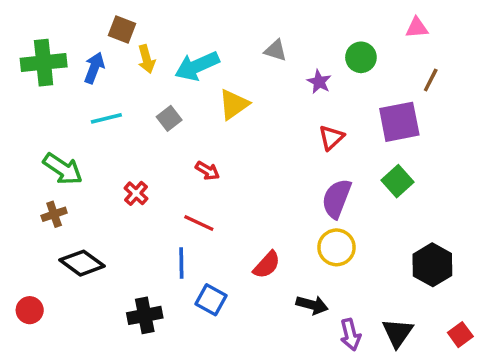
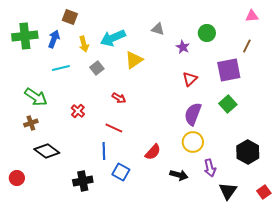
pink triangle: (417, 28) -> (252, 16), moved
yellow arrow: (146, 59) -> (84, 44), moved
purple arrow: (350, 335) -> (210, 168), moved

